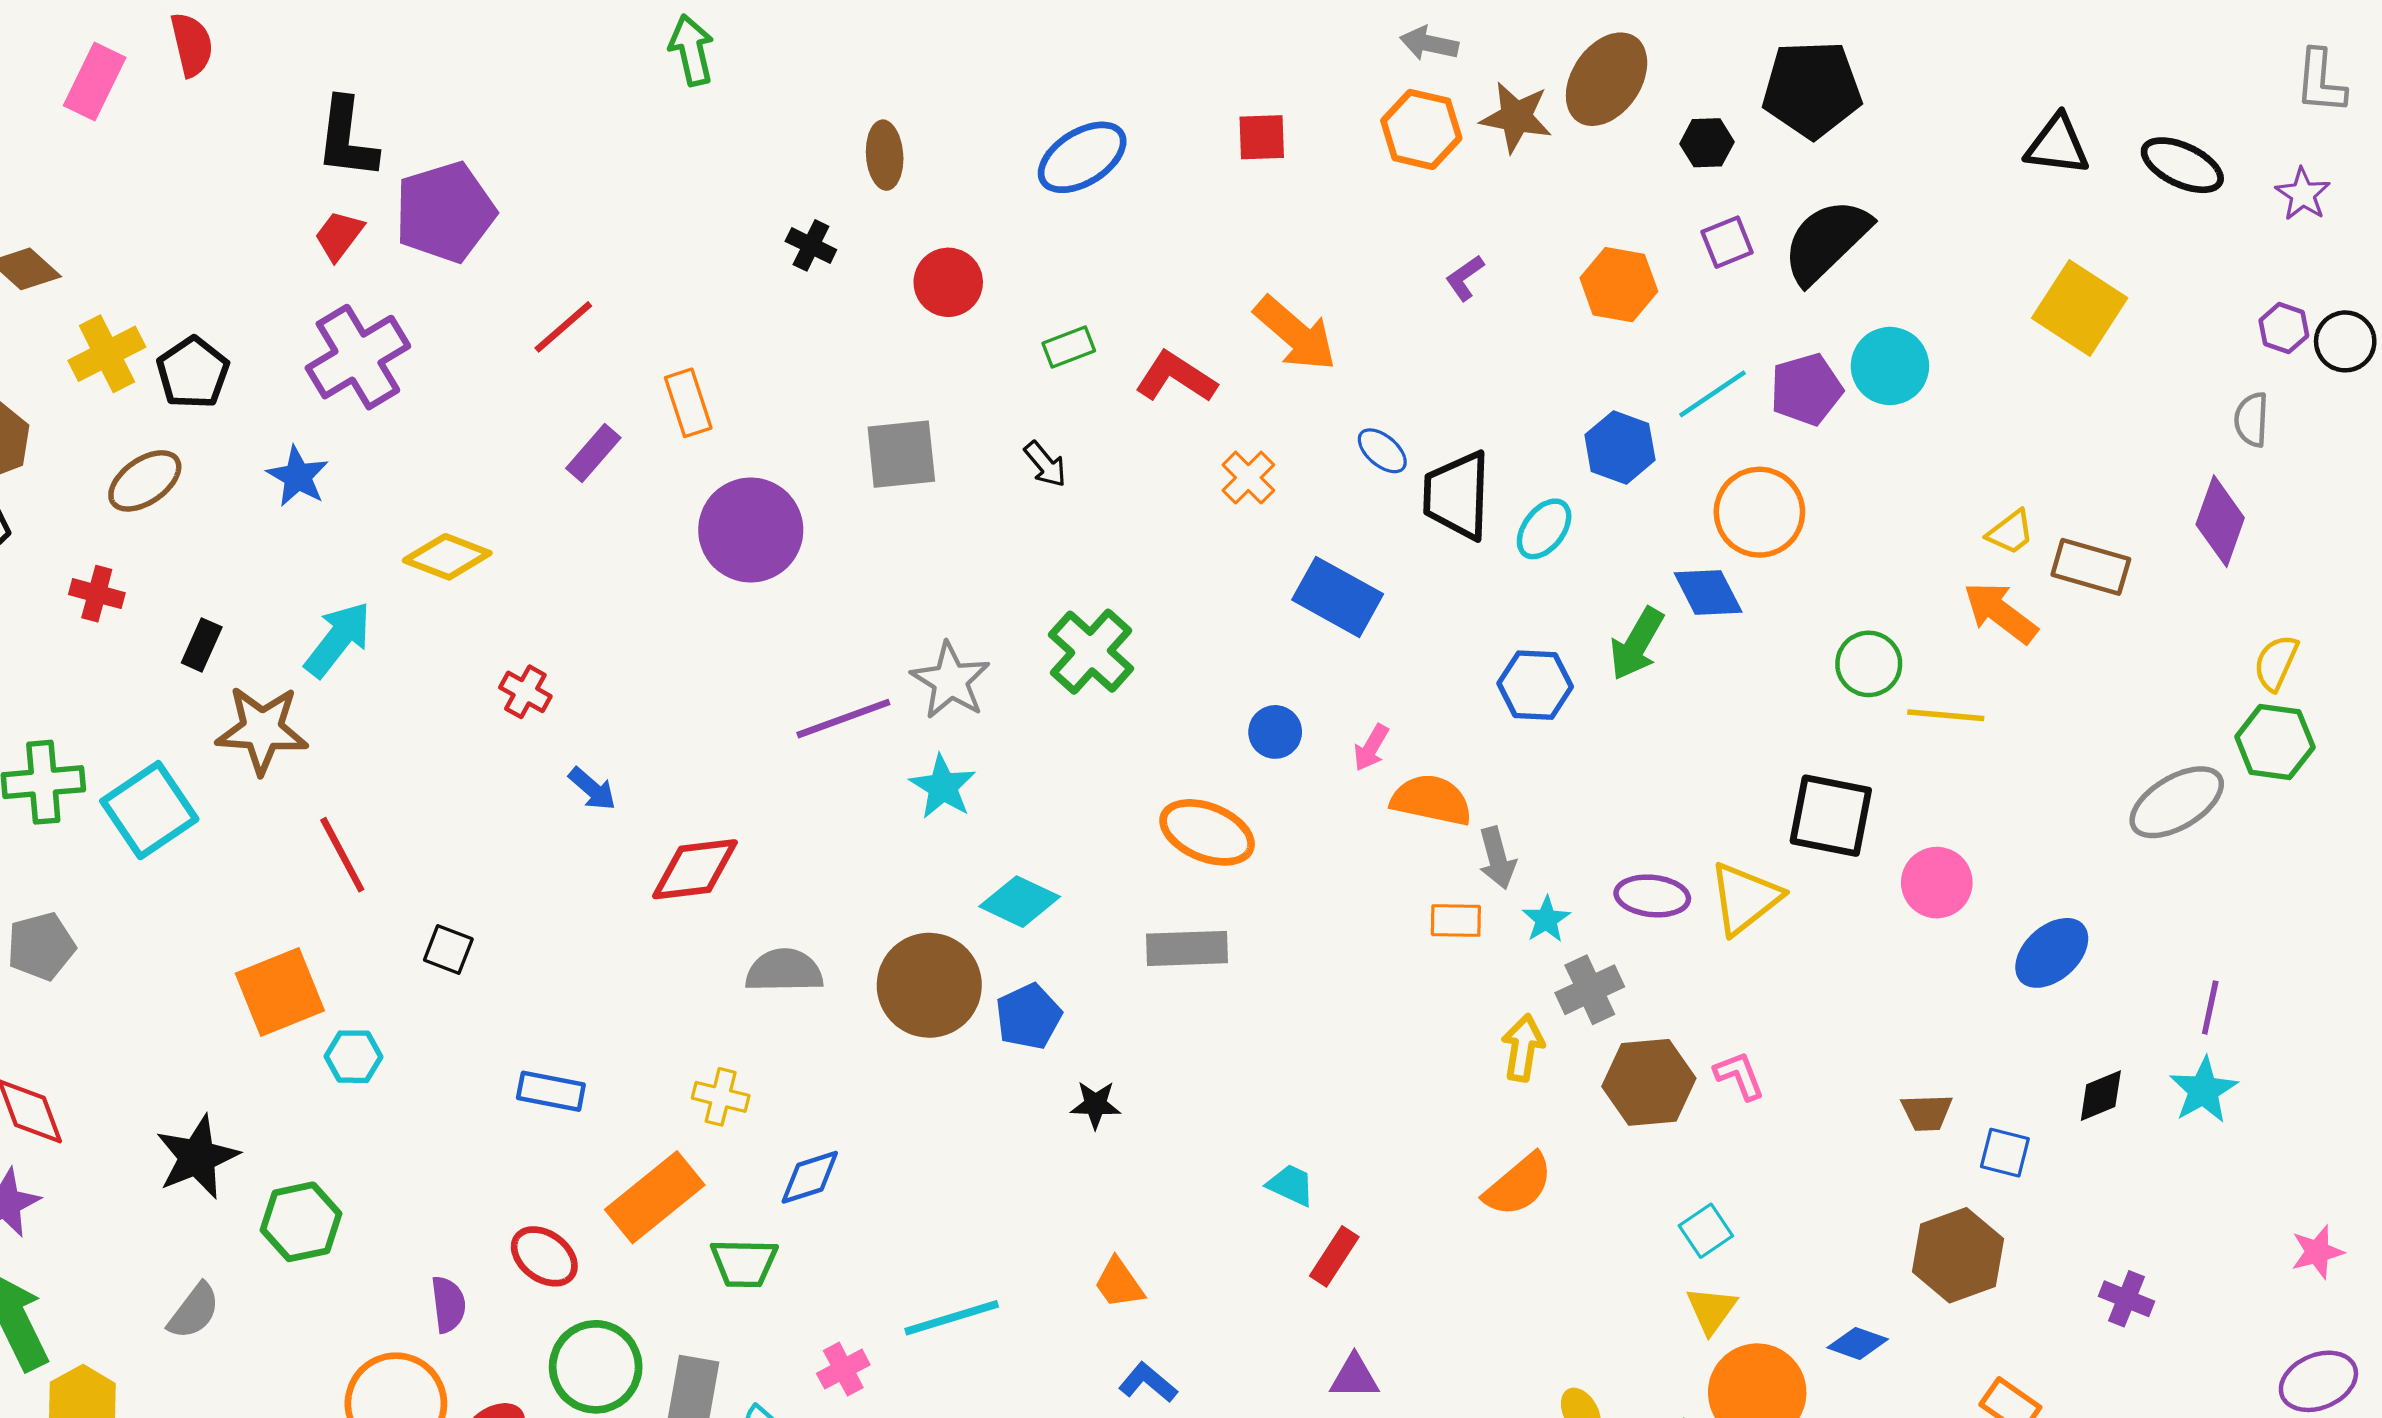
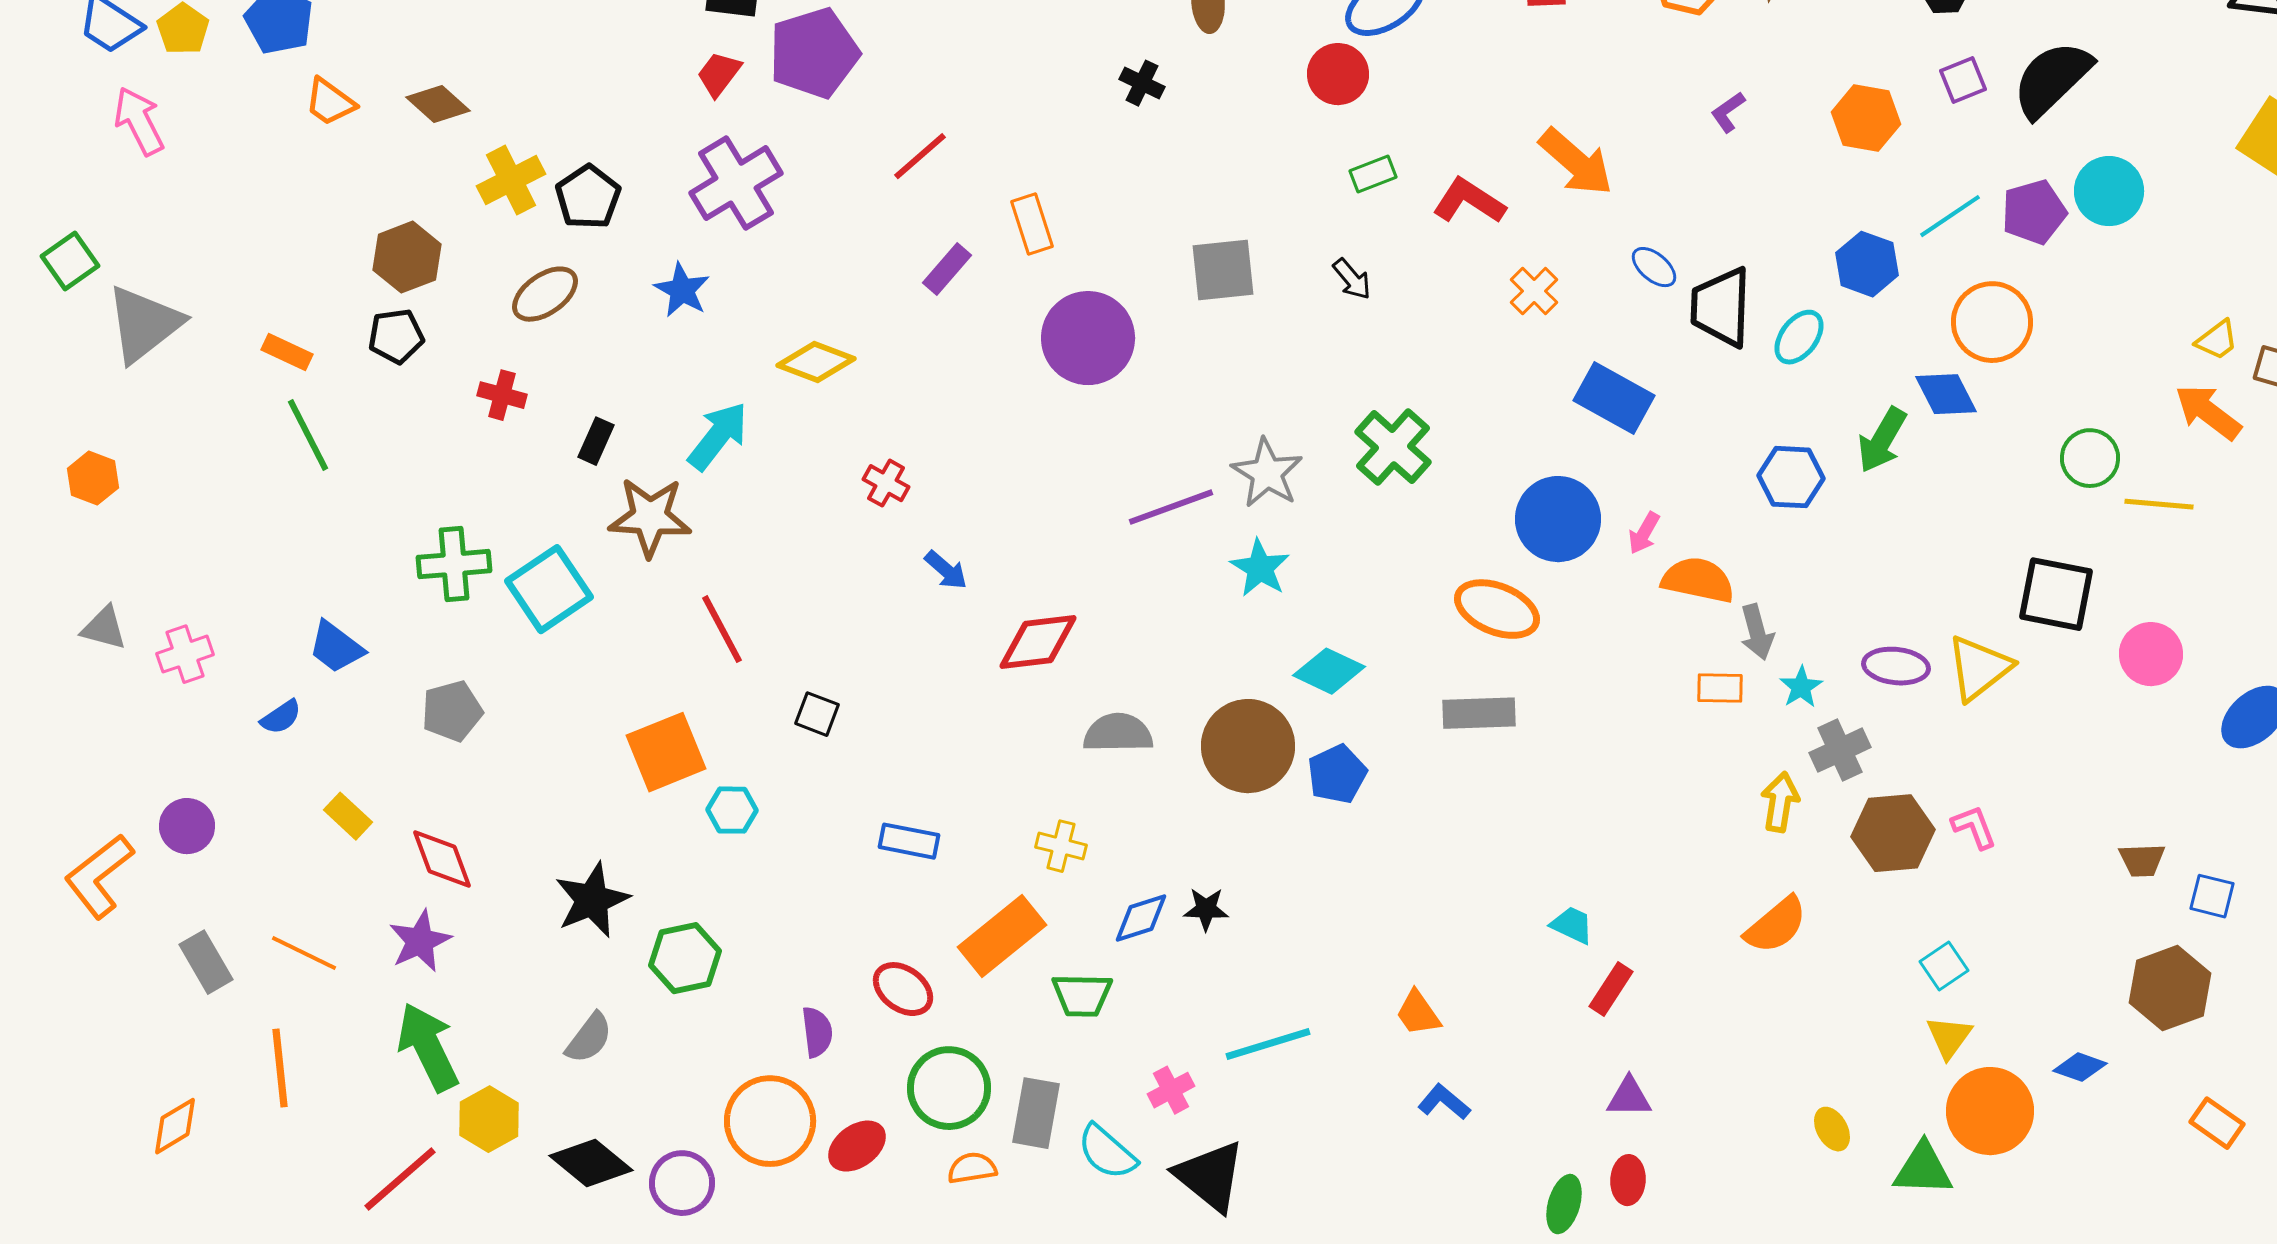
red circle: (948, 282) -> (1338, 74), moved
blue circle: (1275, 732) -> (1558, 519), size x1.8
black star: (1095, 1105) -> (1206, 909), moved

